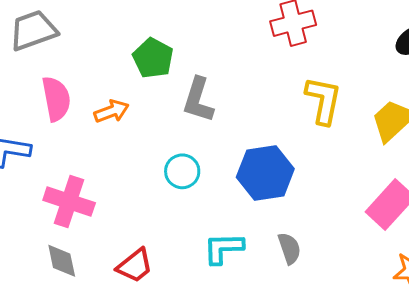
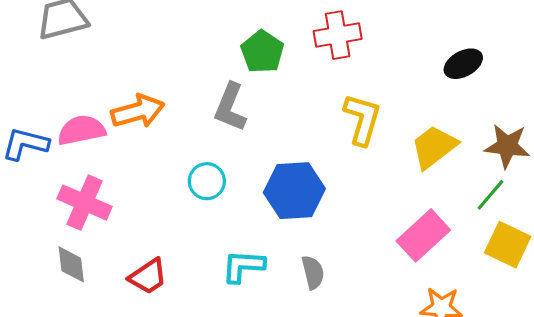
green pentagon: (153, 58) -> (262, 52), moved
pink semicircle: (56, 99) -> (81, 130), moved, turned -96
orange arrow: (112, 111) -> (138, 111), size x1.4

